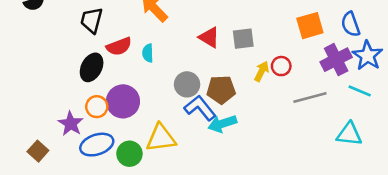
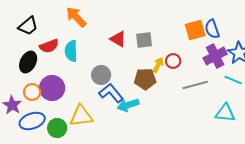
black trapezoid: (92, 20) -> (28, 26), turned -145
blue semicircle: (351, 24) -> (212, 29), moved
cyan semicircle: (148, 53) -> (71, 51), size x1.5
brown pentagon: (221, 90) -> (145, 79), moved

